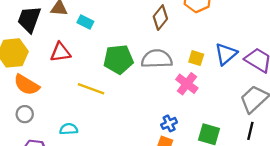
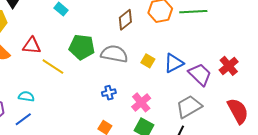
red triangle: (60, 52) -> (32, 46), moved
pink cross: (187, 84) -> (141, 102), moved
blue cross: (169, 123) -> (109, 93), moved

